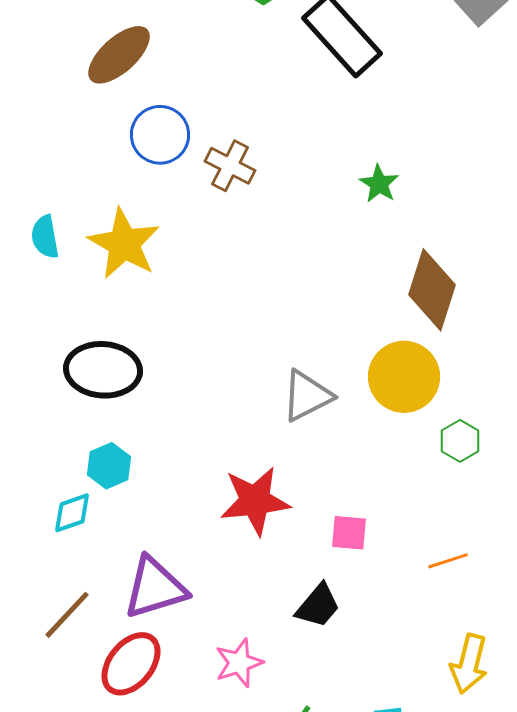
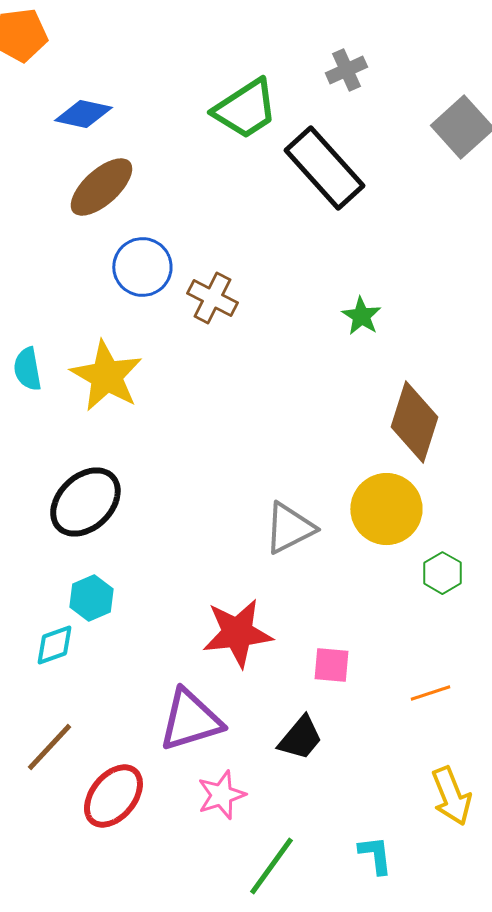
black ellipse: (103, 370) -> (85, 502), turned -48
purple triangle: (155, 588) -> (190, 720), moved
yellow arrow: (469, 664) -> (451, 796), turned -36

